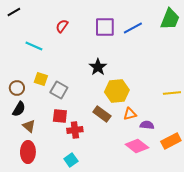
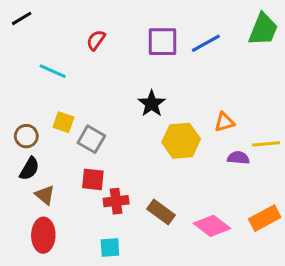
brown rectangle: (102, 114) -> (161, 212), moved
orange triangle: (130, 114) -> (224, 122), moved
purple semicircle: (147, 125) -> (238, 158), moved
cyan square: (71, 160) -> (110, 248), turned 32

